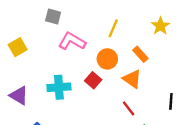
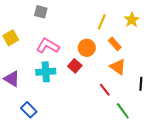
yellow line: (113, 28) -> (102, 22), moved
pink L-shape: (72, 41) -> (48, 46), moved
orange triangle: (132, 79) -> (118, 67), moved

